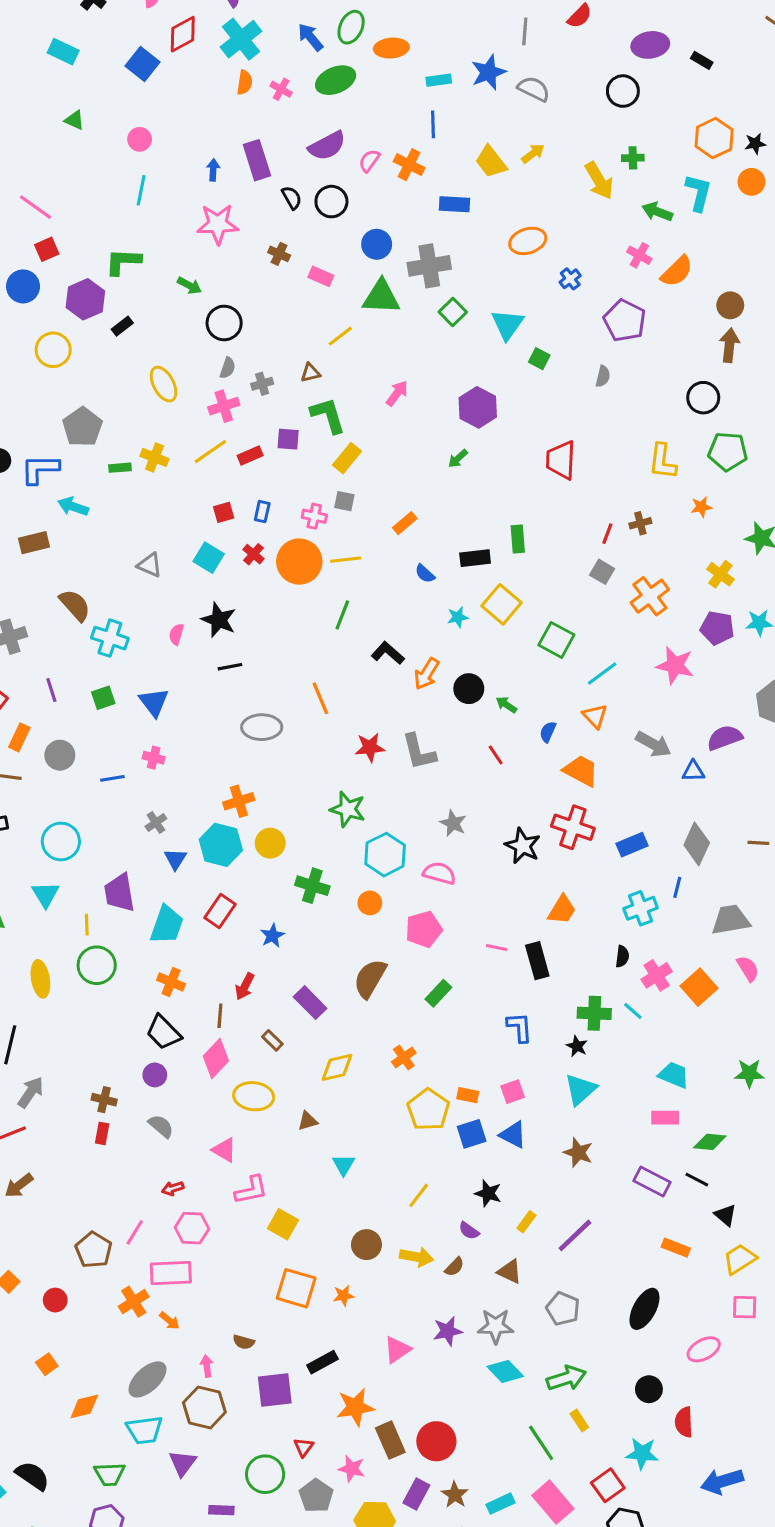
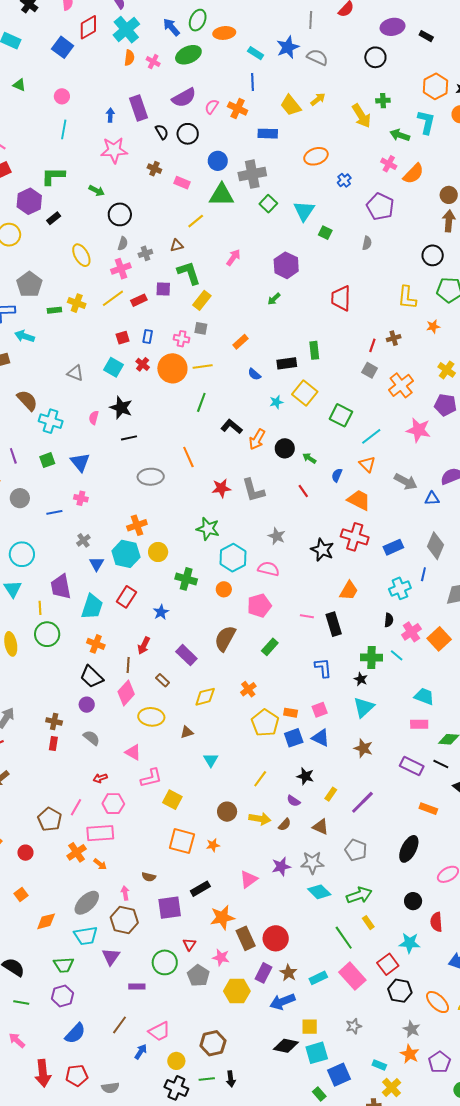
cyan rectangle: (439, 80) -> (256, 53), turned 42

